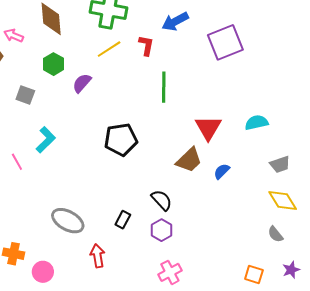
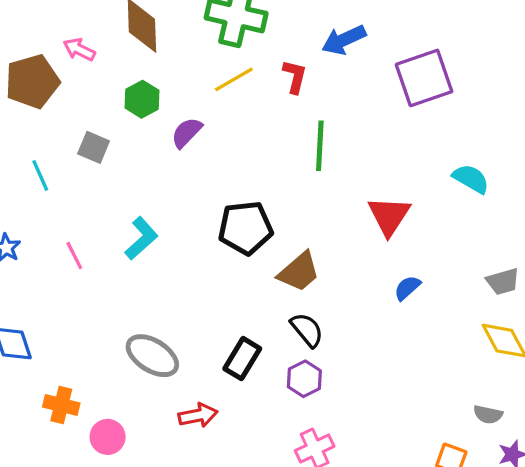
cyan semicircle: (256, 122) -> (471, 179), moved, turned 40
cyan L-shape: (46, 140) -> (141, 238), moved
brown trapezoid: (189, 160) -> (299, 272), moved
black rectangle: (123, 220) -> (242, 359), size x1.4
gray semicircle: (275, 234) -> (488, 414), moved, turned -42
red arrow: (98, 256) -> (198, 415), turned 85

